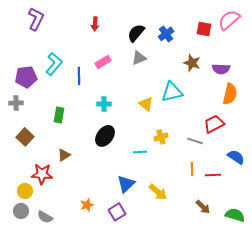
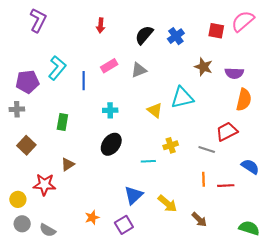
gray triangle: (139, 58) -> (139, 70), moved
yellow circle: (25, 191) -> (18, 199), moved
brown arrow: (203, 207) -> (199, 220), moved

